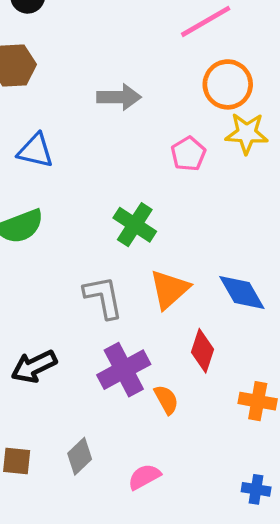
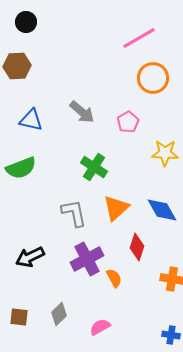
gray arrow: (119, 97) -> (82, 112), moved, turned 40
yellow star: (247, 133) -> (165, 153), moved

